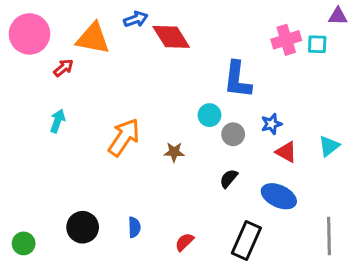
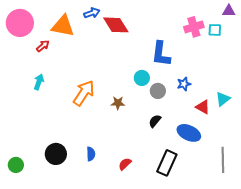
red triangle: (286, 152) -> (203, 107), moved

